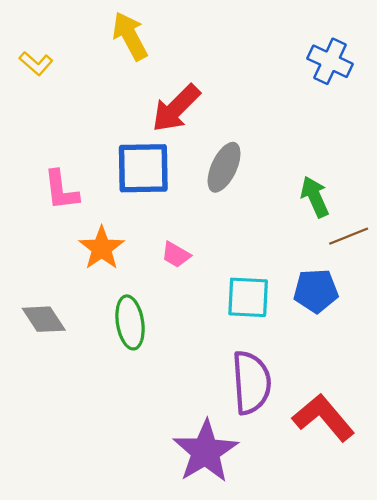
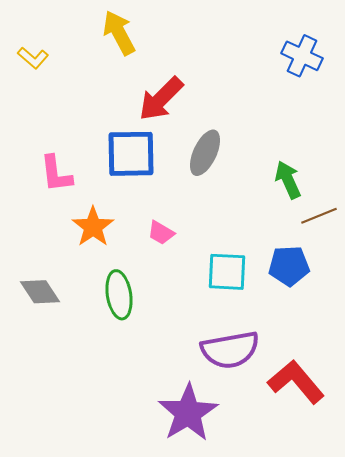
purple semicircle: (251, 383) -> (230, 350), turned 84

